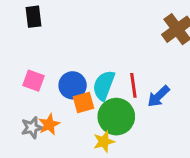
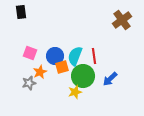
black rectangle: (34, 17) -> (21, 12), moved
blue arrow: (158, 96) -> (110, 79), moved
orange star: (49, 124) -> (40, 72), moved

